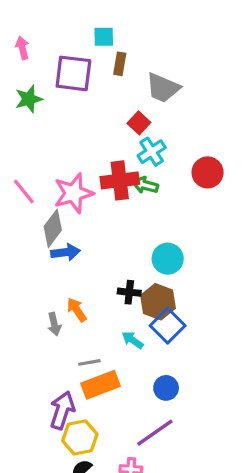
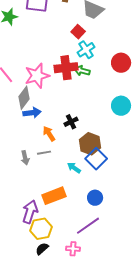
cyan circle: (168, 259) -> (121, 106), moved
black cross: (129, 292) -> (71, 122), moved, turned -32
orange arrow: (77, 310) -> (49, 134), moved
gray line: (89, 362) -> (44, 153), moved

